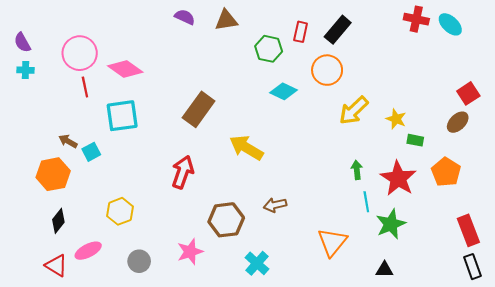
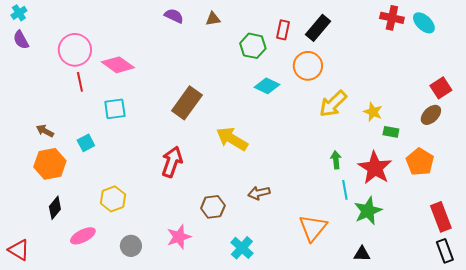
brown triangle: (226, 20) -> (213, 19), size x0.7
cyan cross: (25, 70) -> (19, 13), moved, turned -35
cyan square: (122, 116) -> (115, 109), size x0.7
brown arrow: (68, 141) -> (45, 131), moved
brown hexagon: (226, 220) -> (213, 207), size x0.7
red triangle: (56, 265) -> (19, 250), moved

